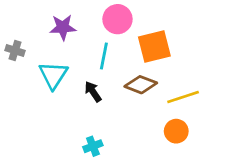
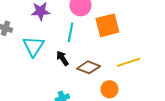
brown diamond: (141, 85) -> (88, 67), moved
orange circle: (176, 131) -> (109, 89), moved

